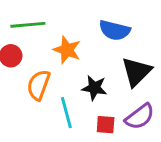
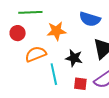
orange star: (67, 50) -> (56, 31), turned -30
orange semicircle: (39, 85) -> (36, 54), turned 45

